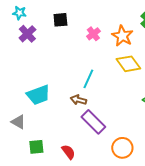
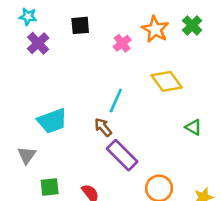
orange star: (122, 36) -> (155, 29), moved
brown arrow: (78, 100) -> (103, 127), turned 35
gray triangle: (18, 122) -> (27, 155), turned 35

